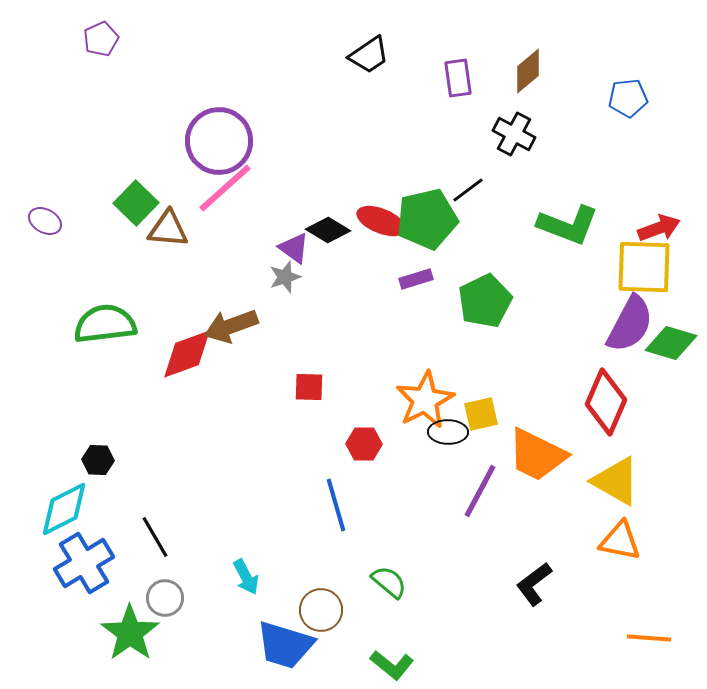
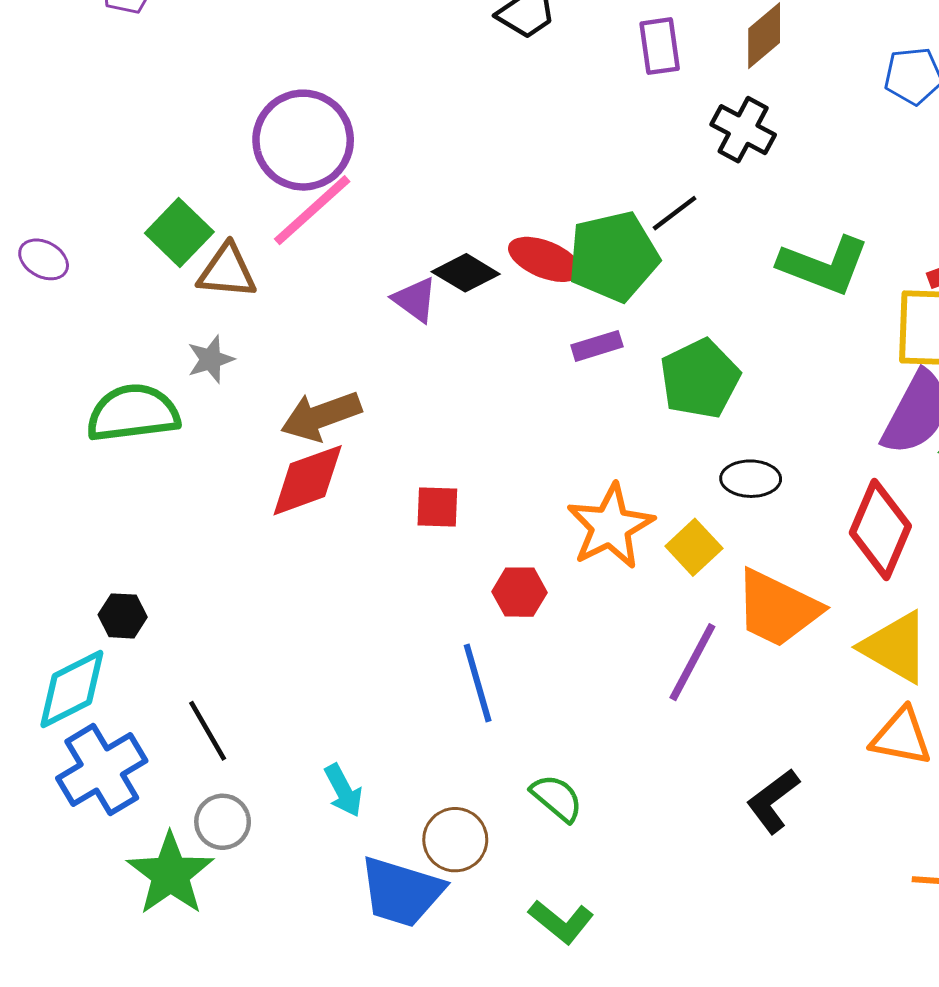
gray star: (285, 277) -> (211, 359), moved
red diamond: (187, 354) -> (308, 480), moved
yellow square: (481, 414) -> (694, 547), turned -30
black ellipse: (448, 432) -> (751, 479), moved

